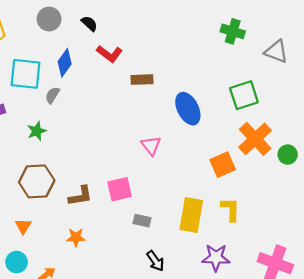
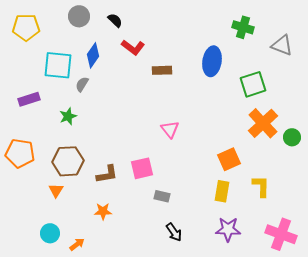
blue ellipse: (188, 109) -> (212, 61), moved, turned 36
orange square: (223, 165) -> (229, 159), moved
yellow L-shape: (230, 209) -> (261, 186), moved
yellow rectangle: (191, 215) -> (222, 191), moved, size x0.7
orange triangle: (23, 226) -> (56, 190), moved

